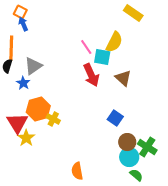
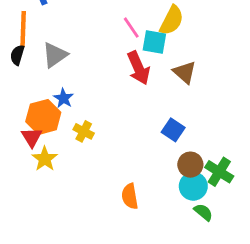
blue star: (23, 83) -> (63, 98), moved
orange hexagon: (38, 109) -> (43, 117), moved
red triangle: (17, 123) -> (32, 137), size x0.7
orange semicircle: (77, 171) -> (130, 196), moved

